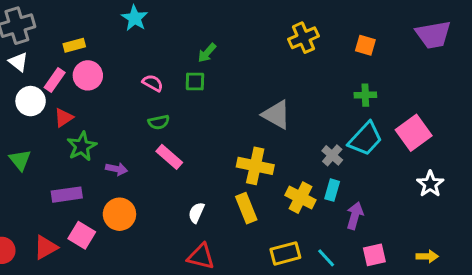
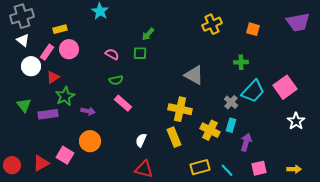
green cross: (365, 95) -> (241, 62), moved
purple rectangle: (67, 195) -> (48, 114), moved

